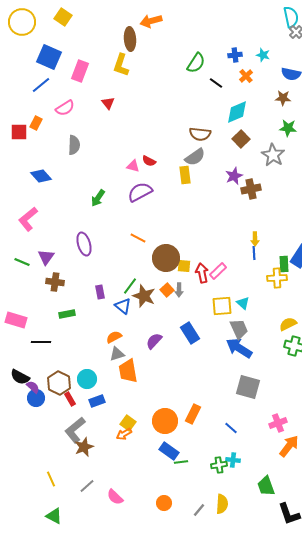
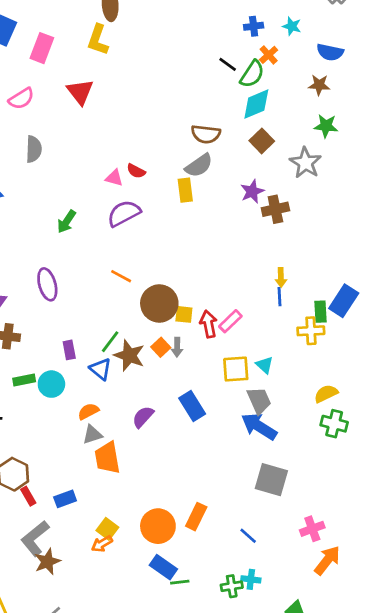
green semicircle: (196, 63) -> (252, 74), moved
red triangle: (108, 103) -> (80, 92), size x1.5
cyan circle: (87, 379) -> (51, 384), moved

